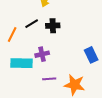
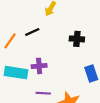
black cross: (53, 26) -> (77, 39), moved

